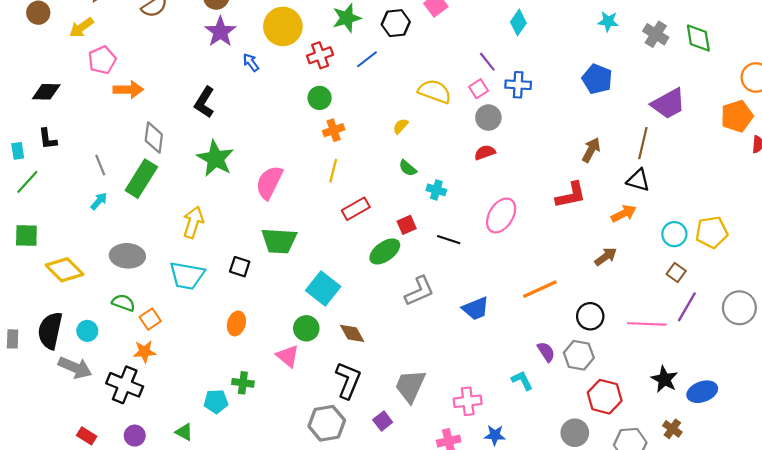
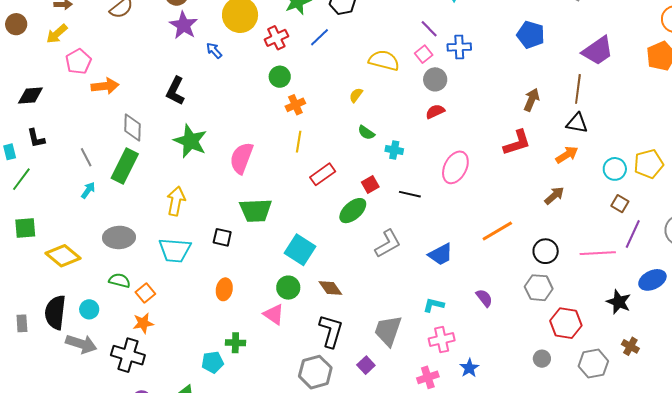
purple semicircle: (546, 352) -> (484, 298), moved
cyan L-shape: (522, 380) -> (434, 305), moved, turned -45
blue ellipse: (702, 392) -> (652, 280), moved
gray circle: (575, 433) -> (542, 359), size x0.7
blue star: (495, 435) -> (469, 368), turned -30

